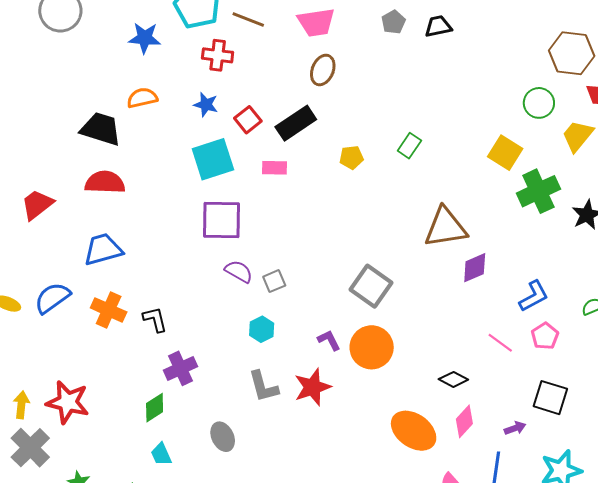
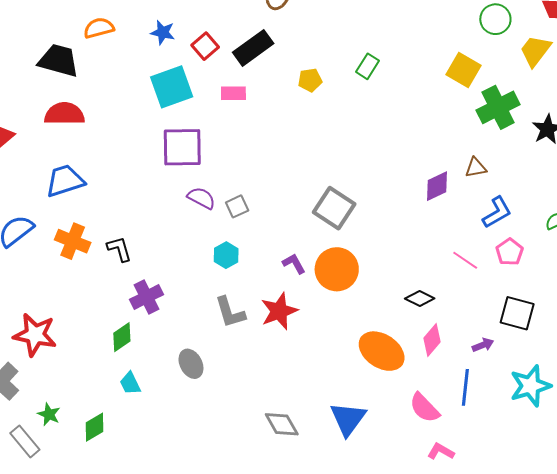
brown triangle: (446, 227) -> (476, 168), moved, size x0.5

